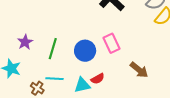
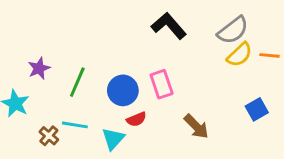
red semicircle: (98, 79) -> (136, 119), moved
cyan triangle: (82, 85) -> (113, 139), turned -42

